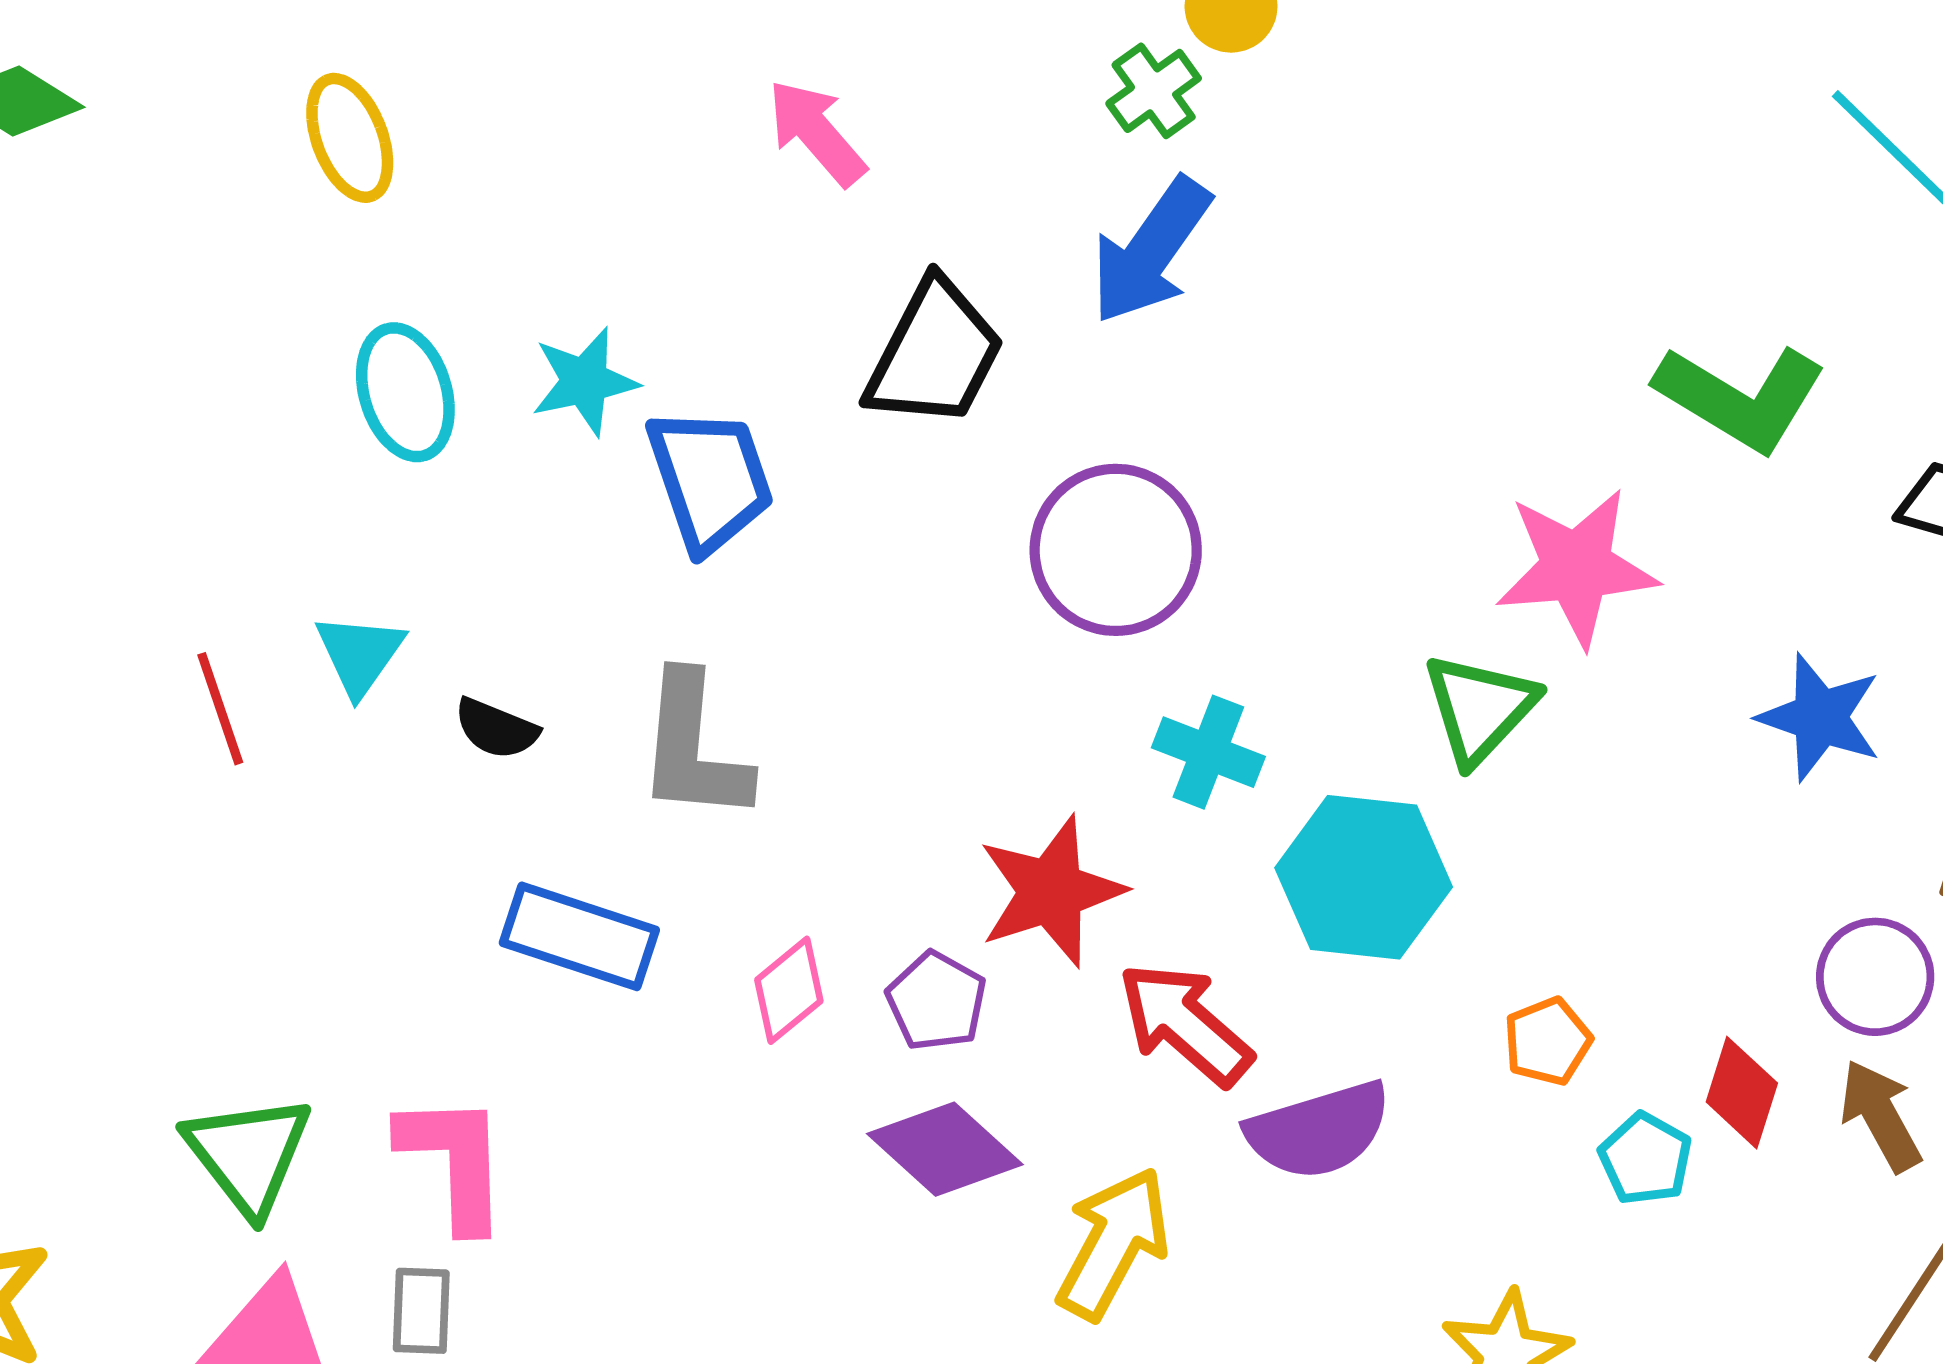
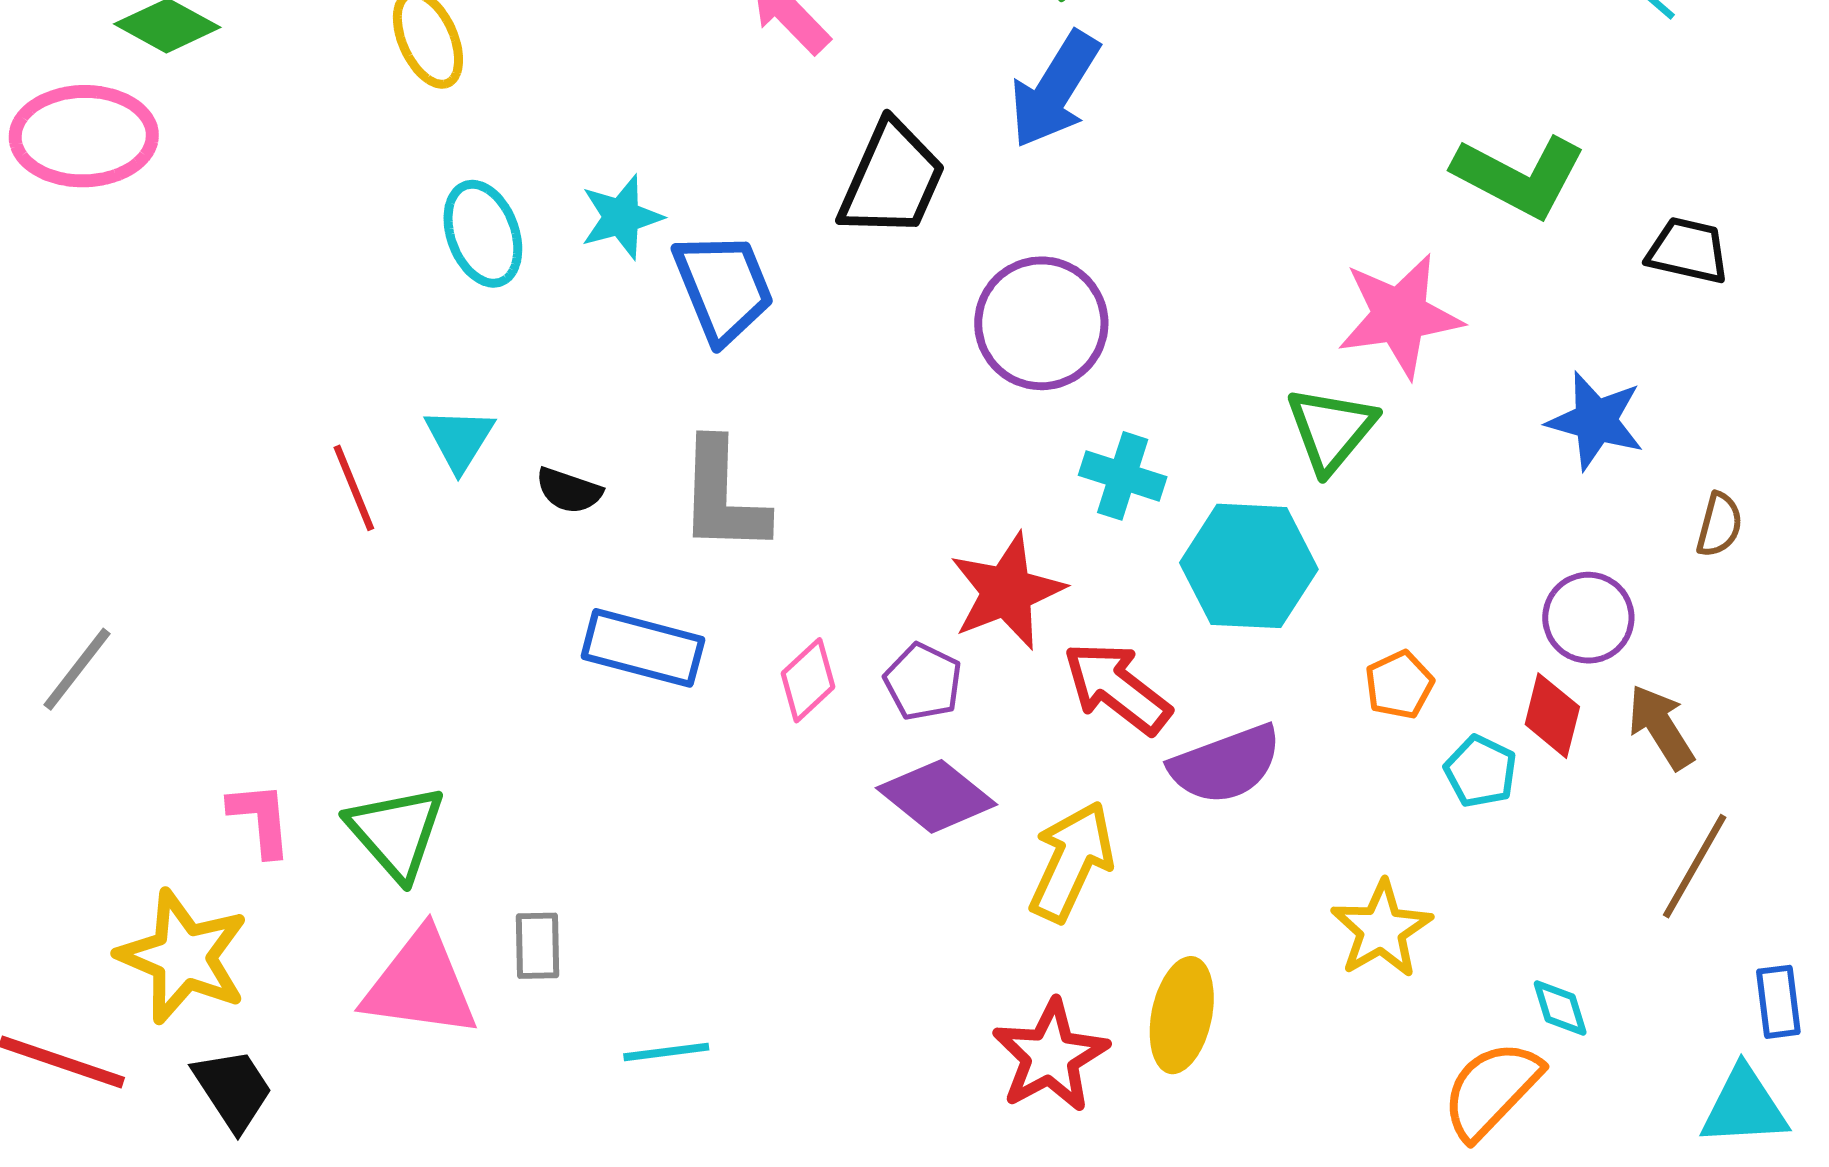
purple circle: (1875, 977) -> (1588, 618), moved
pink L-shape: (454, 1161) -> (260, 819), moved, size x0.7

